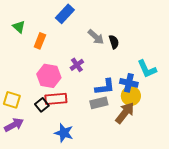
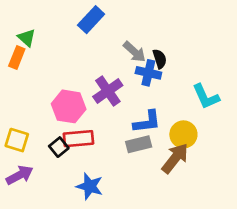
orange rectangle: (40, 41) -> (17, 57), moved
purple cross: (77, 65) -> (108, 91), size x1.5
blue cross: (129, 83) -> (148, 73), moved

